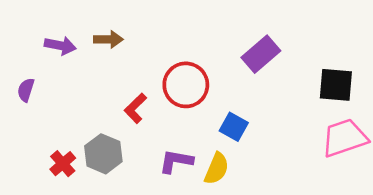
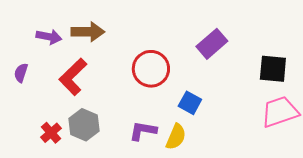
brown arrow: (108, 39) -> (88, 32), size x1.4
red L-shape: (135, 108) -> (73, 77), moved, size x1.5

